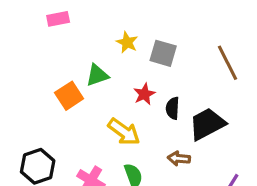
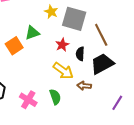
gray square: (163, 53) -> (74, 19), size x1.4
brown line: (227, 63) -> (101, 35), moved
yellow arrow: (124, 132) -> (63, 71), moved

